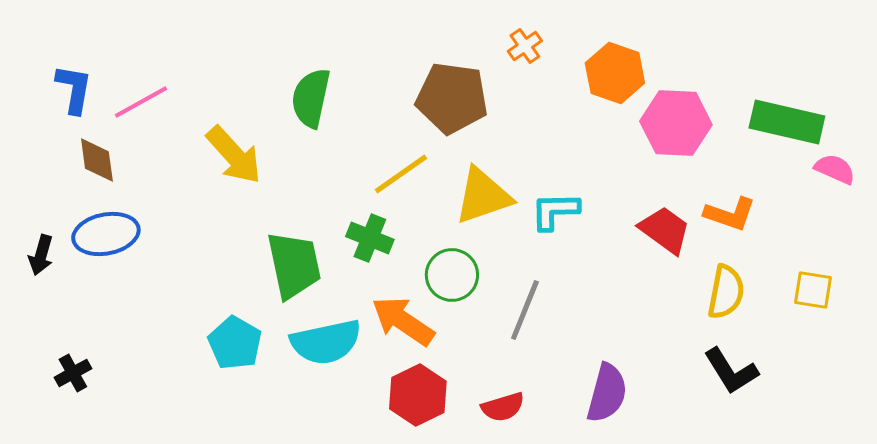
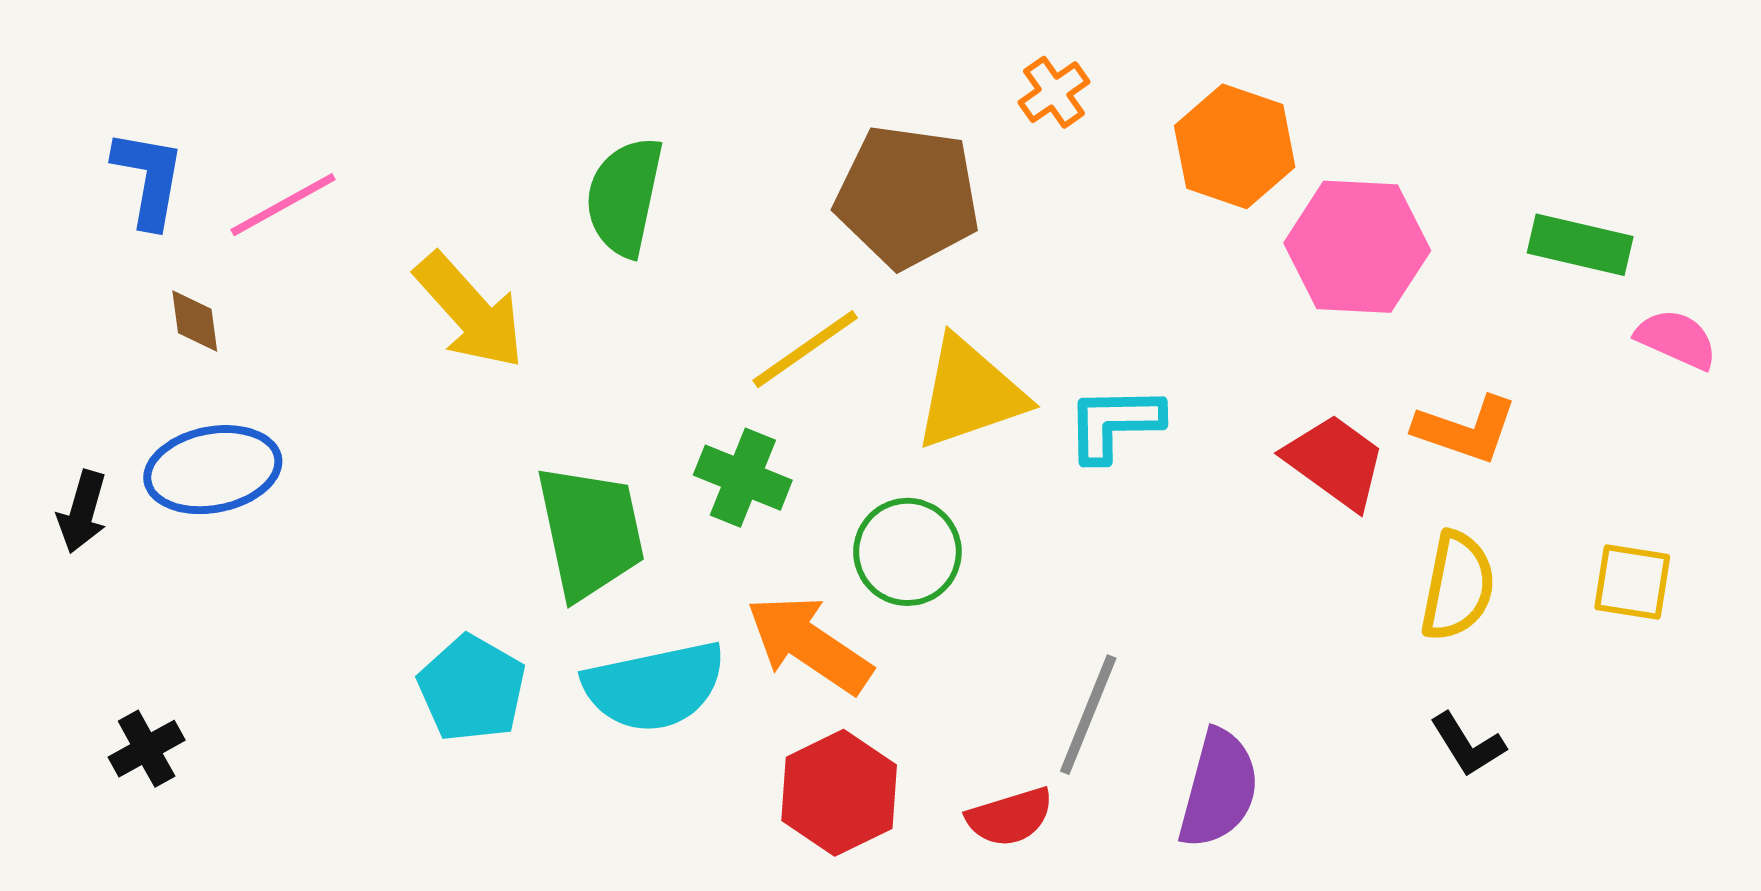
green rectangle: (787, 122) -> (1580, 245), size x0.7
brown diamond: (97, 160) -> (195, 321), size x0.7
gray line: (525, 310) -> (1088, 715), moved
black L-shape: (731, 371) -> (1468, 745), size x0.7

